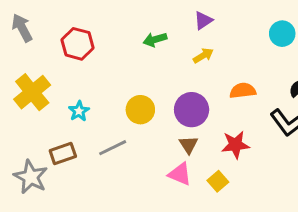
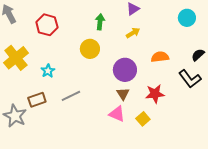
green arrow: (155, 39) -> (100, 22), turned 112
yellow circle: (140, 110) -> (90, 49), moved

